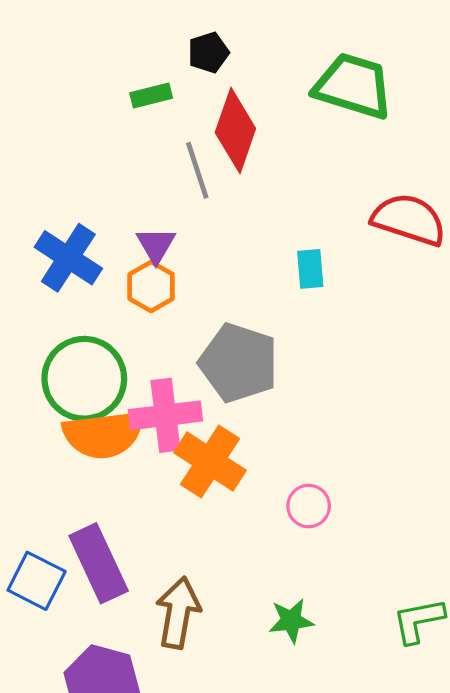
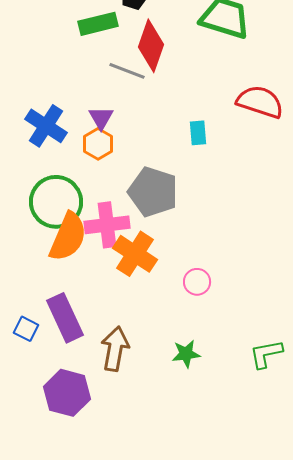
green rectangle: (151, 95) -> (98, 24), size x1.5
gray line: (197, 170) -> (127, 71), turned -51
orange semicircle: (103, 434) -> (68, 237), turned -60
blue square: (37, 581) -> (26, 329), size x0.7

